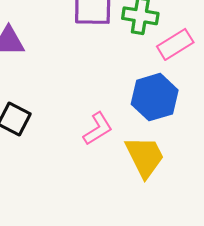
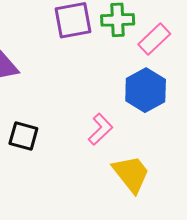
yellow trapezoid: (145, 157) -> (131, 174), moved

